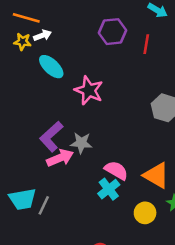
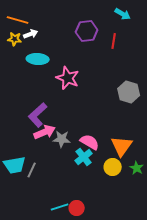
cyan ellipse: (51, 67) -> (38, 59), turned -40
gray star: (81, 143) -> (62, 139), moved
orange triangle: (156, 175) -> (122, 146), turned 35
yellow circle: (145, 213) -> (113, 167), moved

